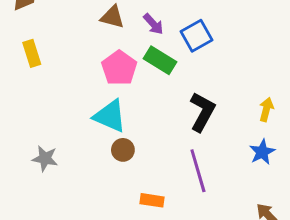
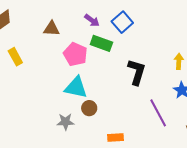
brown triangle: (112, 17) -> (52, 29), moved
gray star: (45, 158) -> (66, 122), moved
purple line: (198, 171) -> (158, 113), moved

